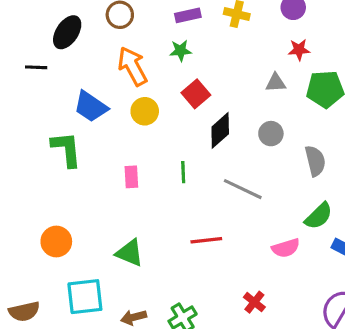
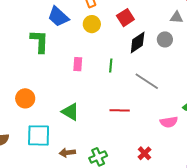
gray circle: (271, 134) -> (165, 39), moved

